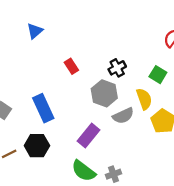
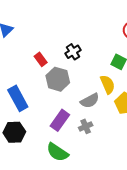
black cross: (117, 68) -> (73, 52), moved
gray hexagon: (104, 93) -> (58, 79), moved
gray cross: (114, 174) -> (86, 126), moved

